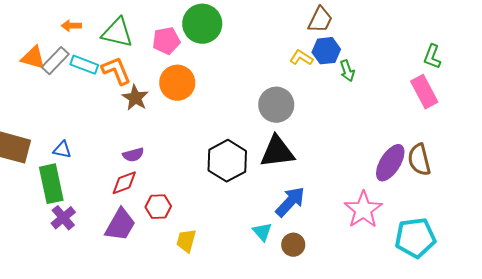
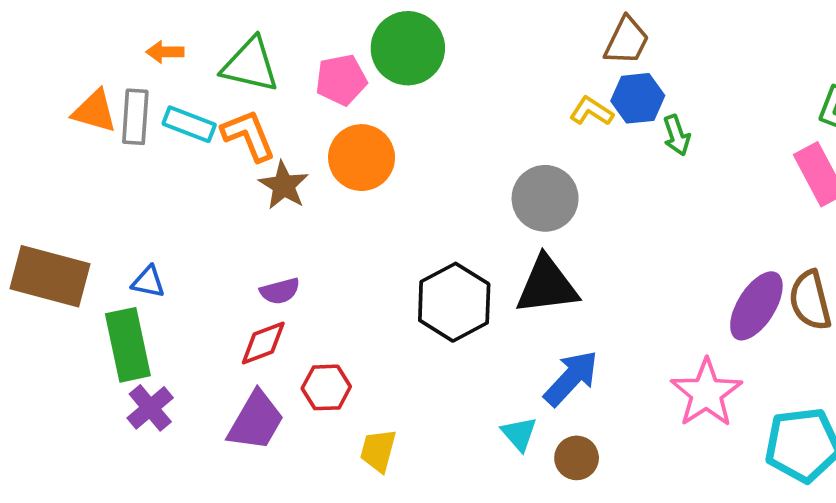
gray rectangle: (55, 61) -> (135, 117), turned -40

